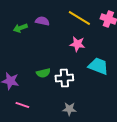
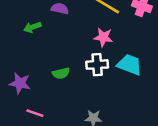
green arrow: (20, 28) -> (32, 27), moved
white cross: (64, 78) -> (97, 65), moved

